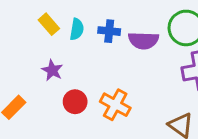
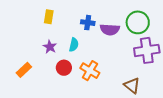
yellow rectangle: (49, 24) -> (49, 17), turned 48
cyan semicircle: (77, 29) -> (74, 45), moved

